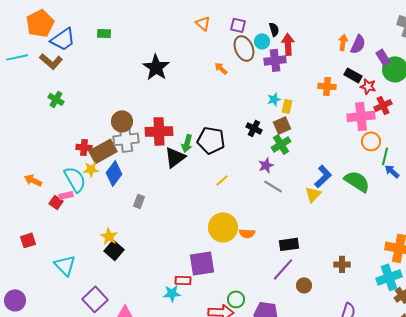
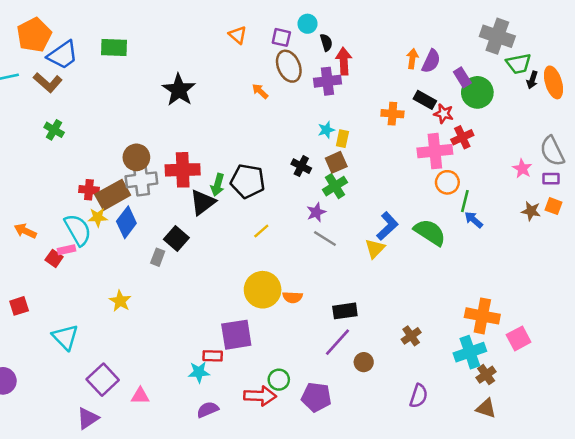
green rectangle: (104, 33) -> (114, 47), size x1.5
cyan circle: (262, 41) -> (308, 24), moved
black square: (114, 250) -> (176, 239), moved
brown cross: (342, 264) -> (411, 336), turned -35

